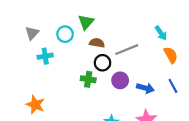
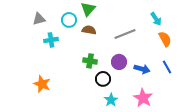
gray triangle: (32, 33) -> (39, 19), turned 32
brown semicircle: (97, 43) -> (89, 30), moved
black circle: (102, 63) -> (103, 79), moved

